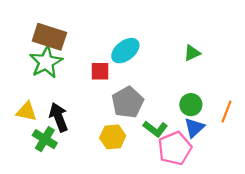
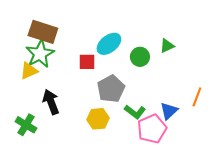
green circle: (191, 105) -> (140, 57), moved
yellow triangle: (26, 112) -> (29, 71), moved, turned -36
green cross: (45, 139) -> (26, 125), moved

